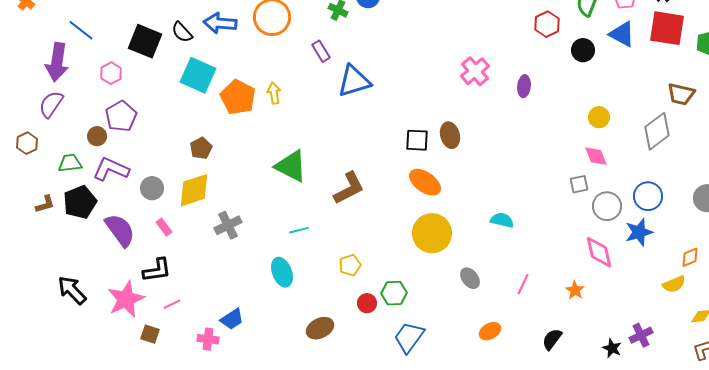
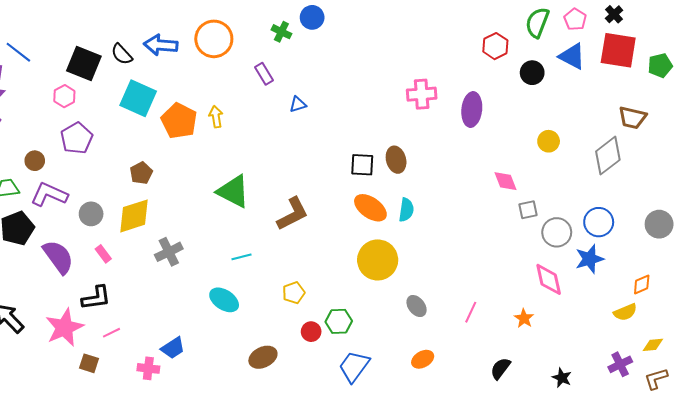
pink cross: (475, 71) -> (422, 94), turned 36
pink hexagon: (111, 73) -> (64, 96), moved
blue triangle: (354, 81) -> (298, 104), size x0.5
purple ellipse: (524, 86) -> (472, 110), size x1.5
purple pentagon: (121, 116) -> (77, 138), moved
pink diamond: (596, 156) -> (506, 181), moved
cyan semicircle: (502, 220) -> (406, 210), moved, turned 85
cyan ellipse: (282, 272) -> (224, 300), turned -36
orange ellipse: (490, 331) -> (423, 359), moved
purple cross: (641, 335) -> (620, 364), moved

